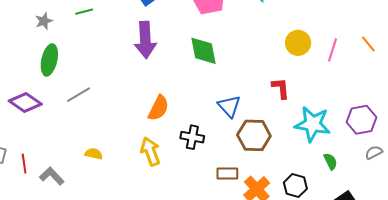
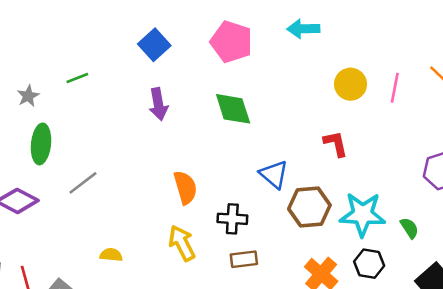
purple arrow: (145, 40) -> (158, 104), size x0.7
orange semicircle: (158, 108) -> (185, 187), turned -36
cyan star: (313, 124) -> (363, 214), moved
brown rectangle: (227, 173) -> (244, 259), moved

